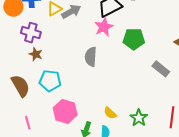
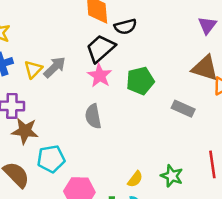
brown star: (36, 54) -> (25, 131), size x1.5
yellow semicircle: (110, 113) -> (135, 179), turned -80

